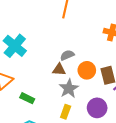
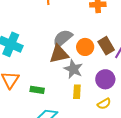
gray semicircle: (67, 55) -> (63, 38), size x1.5
brown triangle: (59, 70) -> (59, 54), size x1.5

